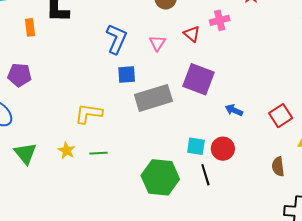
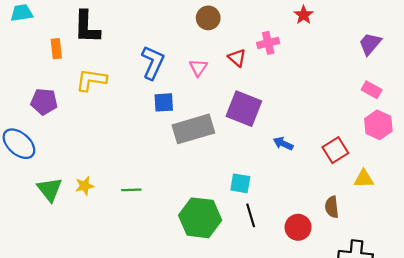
yellow L-shape: (89, 114) -> (91, 80), moved
red circle: (223, 149) -> (298, 227), moved
yellow star: (67, 150) -> (85, 186), moved, turned 30

